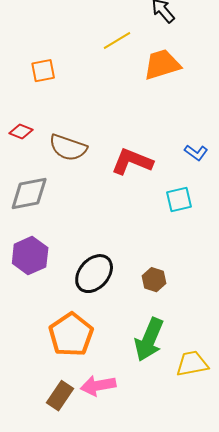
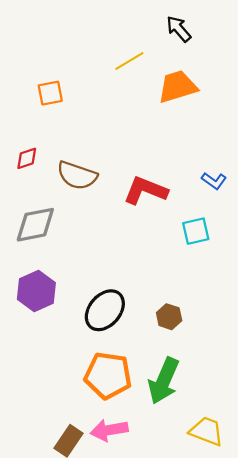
red diamond: (21, 132) -> (27, 158), turned -40
orange pentagon: (71, 335) -> (108, 375), moved, turned -30
yellow trapezoid: (192, 364) -> (206, 431), moved, turned 32

